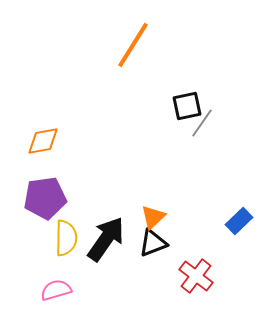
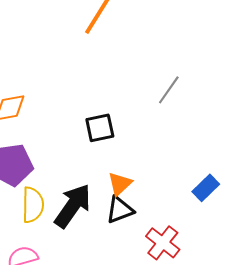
black square: (187, 106) -> (100, 128), moved

